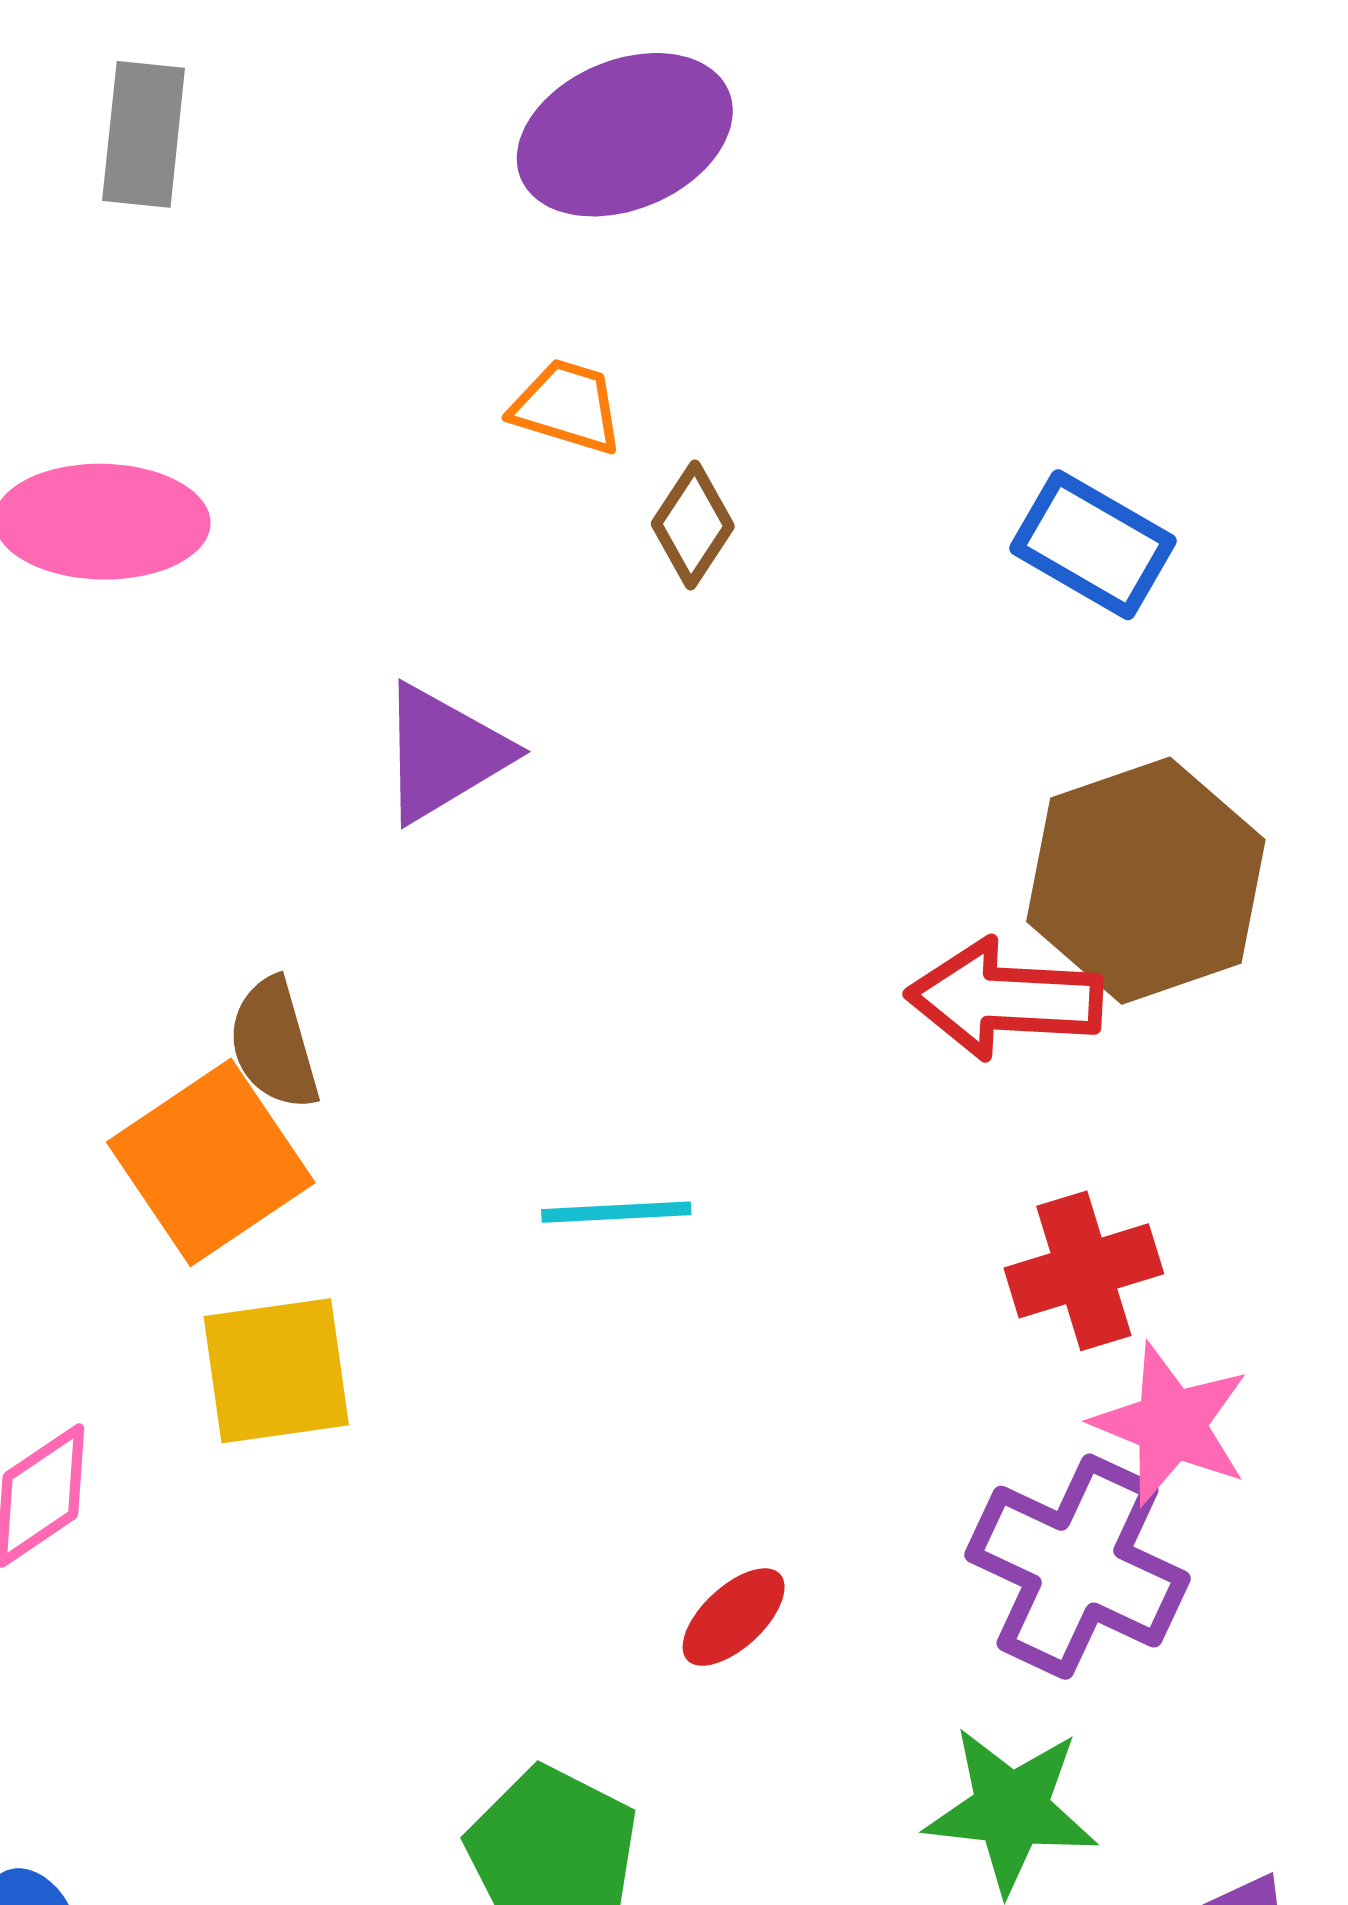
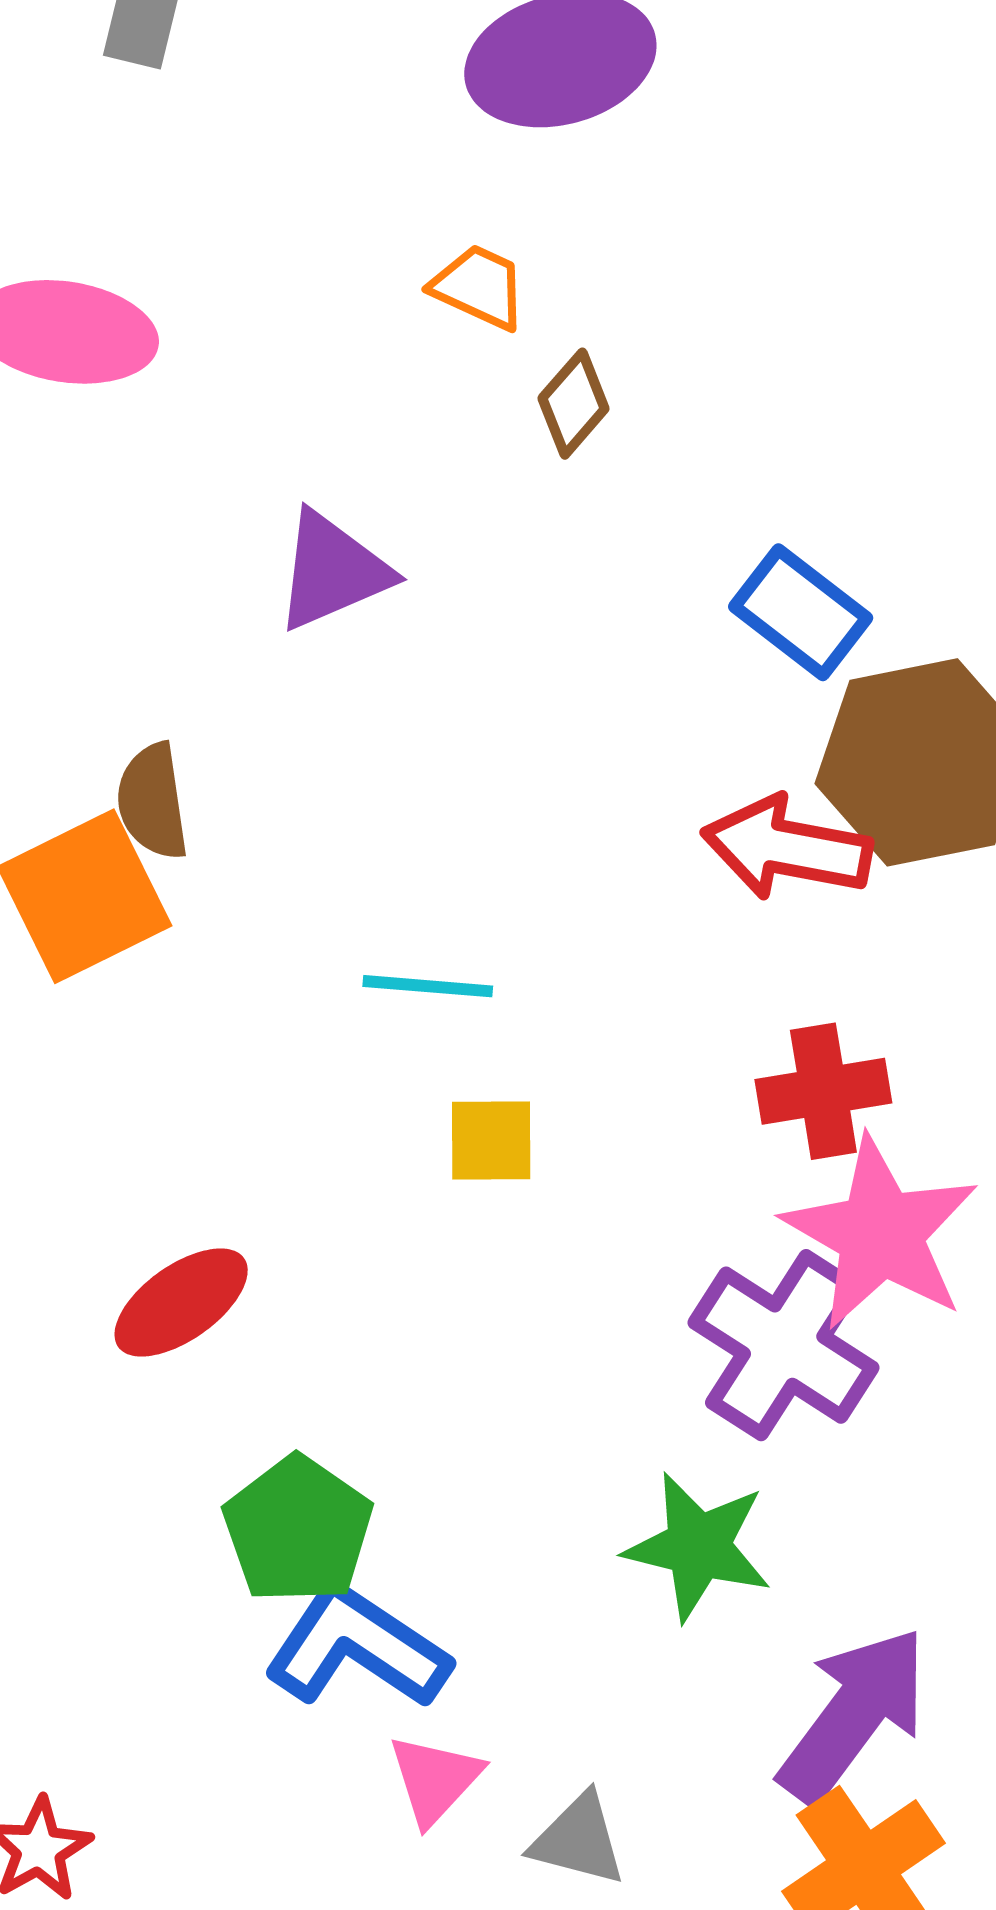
blue rectangle: (1093, 545) -> (801, 612), moved
yellow square: (276, 1371) -> (491, 1141), moved, size x0.7
pink star: (1171, 1424) -> (881, 1234), size x1.4
red ellipse: (734, 1617) -> (181, 1302), moved, size x1.4

